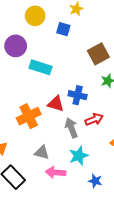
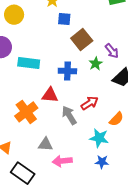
blue square: (63, 29) -> (64, 19), moved
blue cross: (78, 95) -> (67, 71), moved
cyan star: (79, 156) -> (99, 138), moved, turned -30

